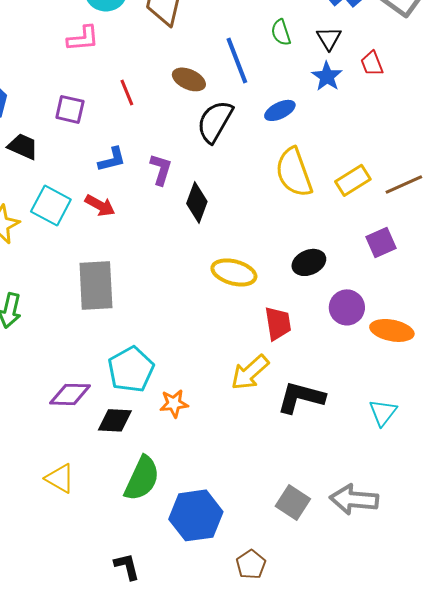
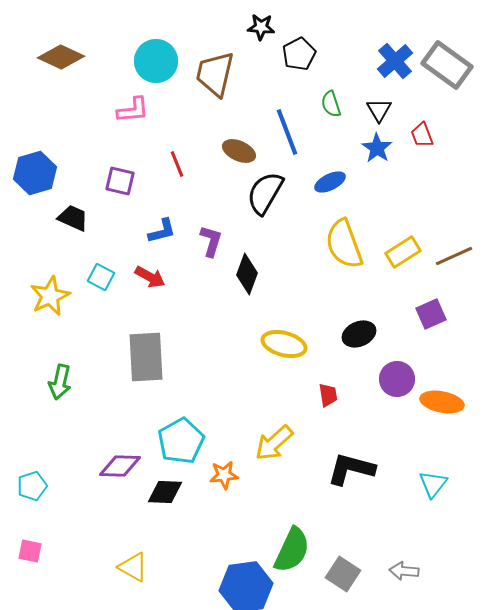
cyan square: (51, 205) -> (101, 277), size x0.7
red trapezoid: (278, 323) -> (328, 395), size x0.7
yellow arrow: (250, 372) -> (274, 443), moved
yellow triangle: (60, 478) -> (133, 567), moved
green semicircle: (142, 478) -> (292, 550), moved
gray arrow: (354, 499) -> (404, 571), size x0.6

